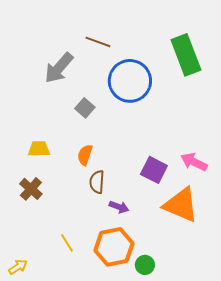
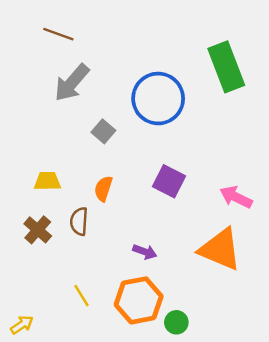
brown line: (98, 42) -> (58, 34), moved
purple square: (154, 170) -> (169, 181), moved
brown semicircle: (97, 182) -> (79, 221), moved

